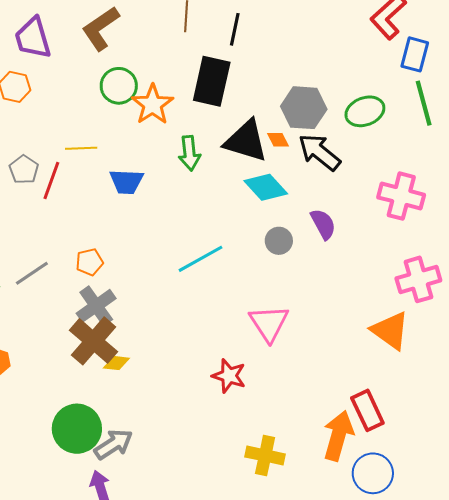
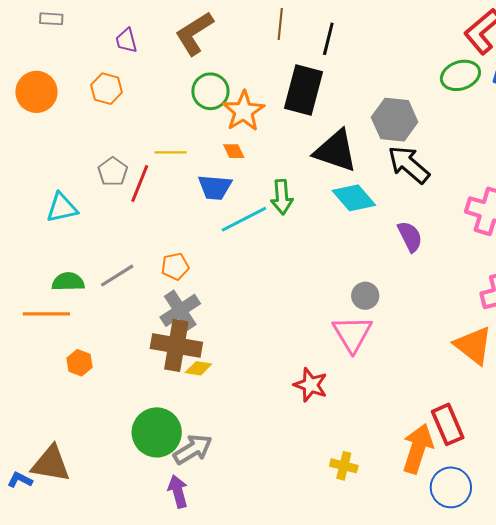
purple trapezoid: (33, 38) -> (126, 41), size x0.6
green ellipse: (365, 111) -> (460, 75), moved
orange diamond: (278, 140) -> (234, 151), moved
green arrow: (189, 153) -> (282, 197), moved
gray circle: (279, 241) -> (365, 296), moved
cyan line: (200, 259) -> (244, 219), moved
brown cross: (94, 341) -> (176, 345), turned -33
yellow cross: (265, 455) -> (344, 466), size x0.7

